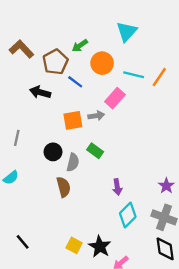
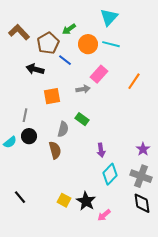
cyan line: (134, 75) -> (111, 44), moved
orange line: (159, 77) -> (134, 81), moved
orange square: (73, 120) -> (52, 96), moved
gray line: (17, 138) -> (25, 115), moved
black circle: (53, 152) -> (29, 136), moved

